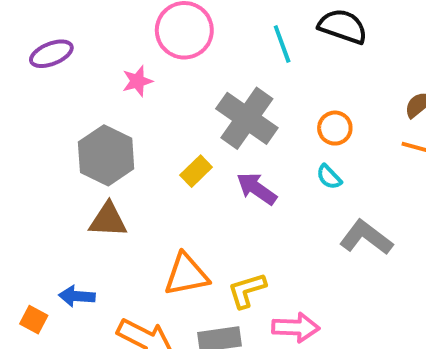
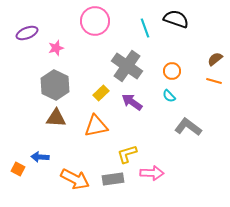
pink star: (137, 81) -> (56, 48), moved
orange triangle: (186, 275) -> (96, 126), moved

